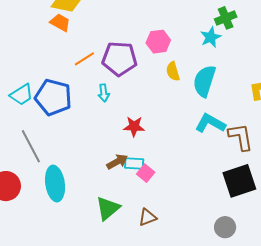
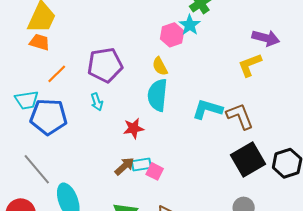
pink hexagon: (158, 42) -> (172, 35), moved
orange line: (84, 59) -> (57, 74), moved
cyan semicircle: (204, 81) -> (157, 95), moved
cyan trapezoid: (21, 95) -> (27, 100), moved, turned 35

